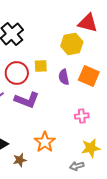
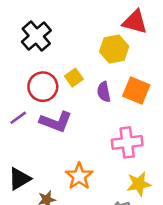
yellow square: (41, 66) -> (74, 78), turned -32
pink cross: (82, 116) -> (127, 142), size x1.6

